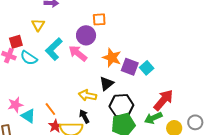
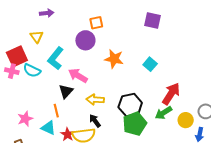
red square: (16, 42) -> (17, 56), size x1.5
pink arrow: (78, 53) -> (78, 76), moved
purple square: (130, 67) -> (152, 21), moved
black triangle: (107, 84) -> (66, 91), moved
orange line: (50, 109) -> (56, 111), moved, turned 32
cyan triangle: (28, 116) -> (48, 128), moved

